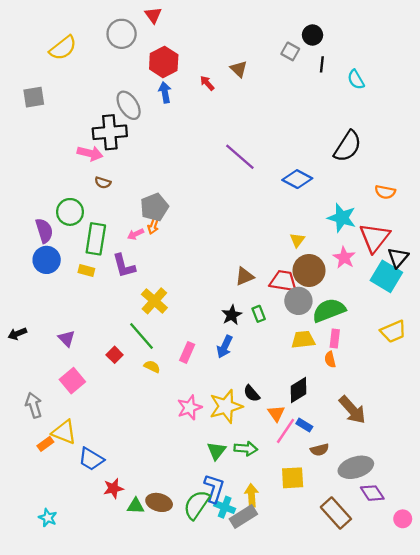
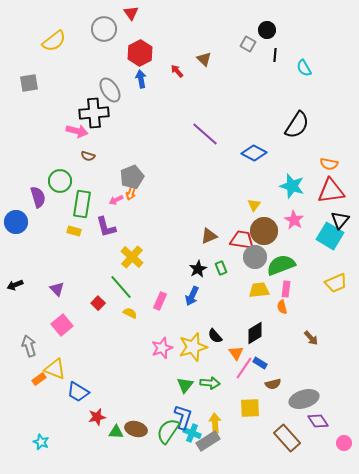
red triangle: (375, 238) -> (331, 191), moved, turned 44
blue circle: (47, 260) -> (16, 222), moved
brown arrow: (352, 410) -> (311, 338), moved, size x0.6

